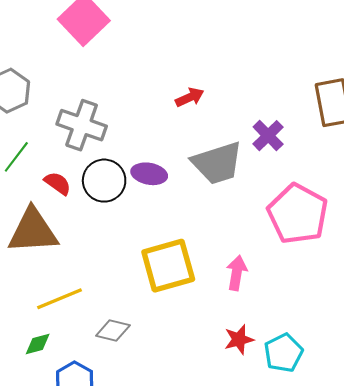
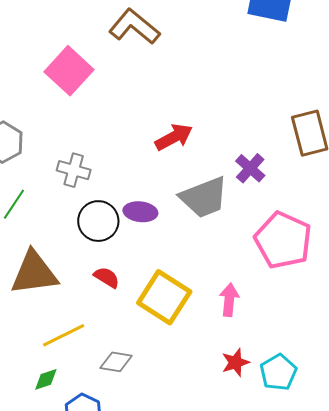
red arrow: (190, 97) -> (174, 137), size x1.4
gray cross: (82, 125) -> (74, 170), size x0.7
red semicircle: (58, 183) -> (107, 277), moved
yellow square: (168, 266) -> (164, 297), turned -38

